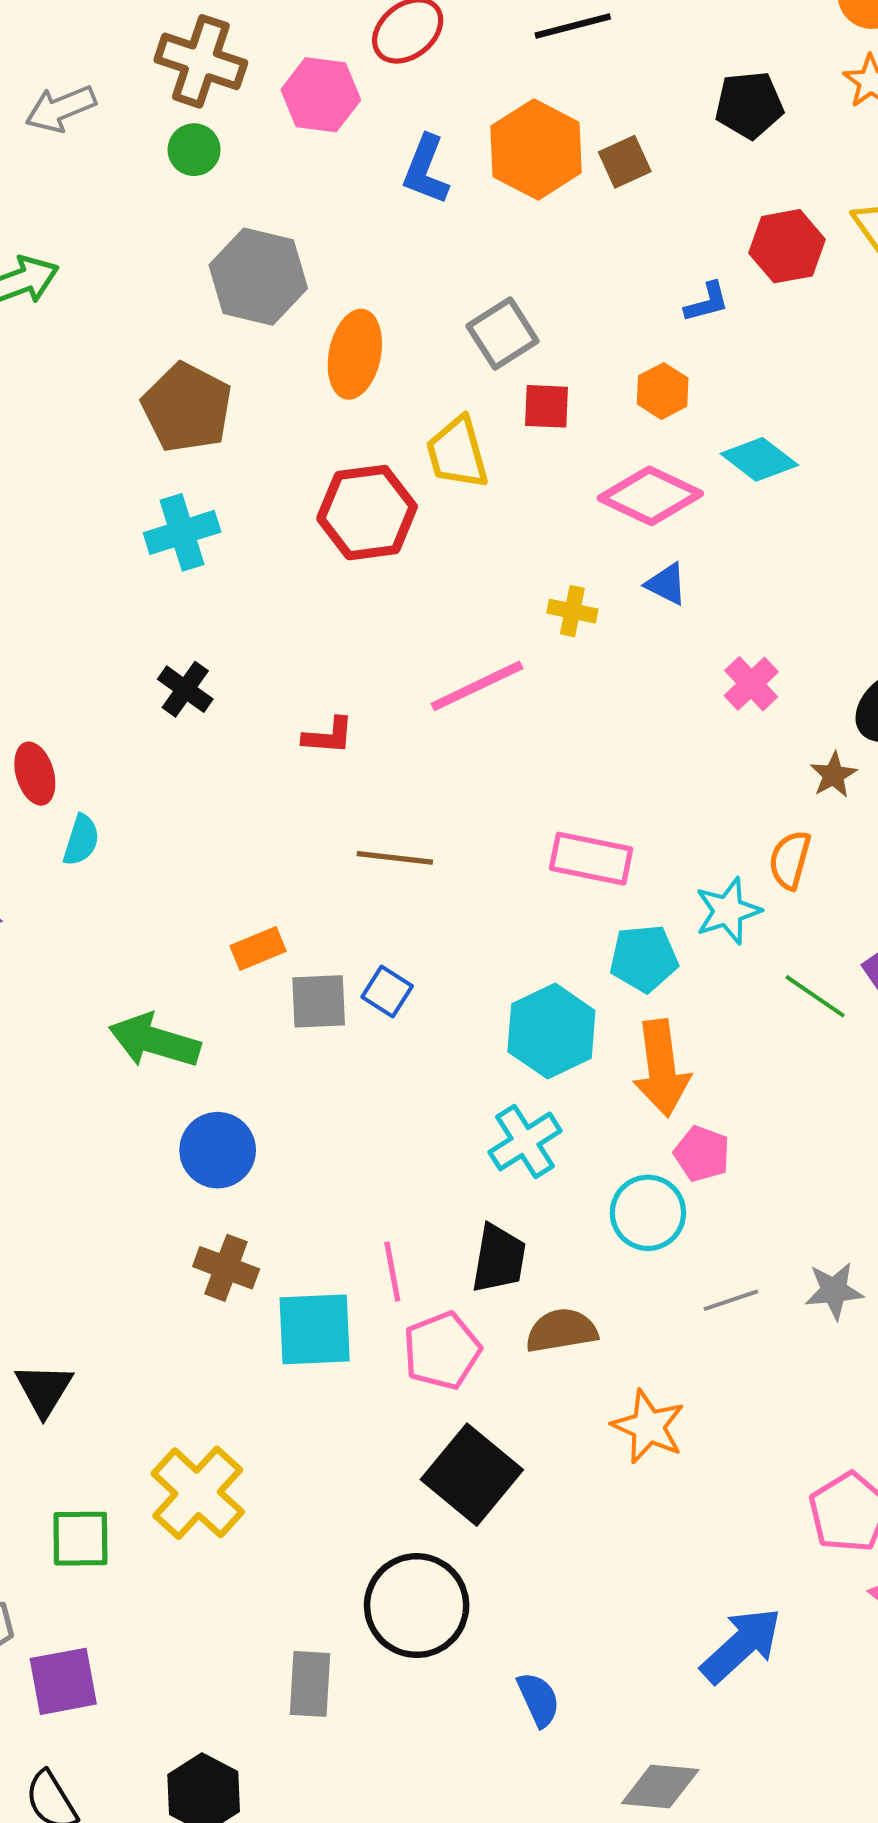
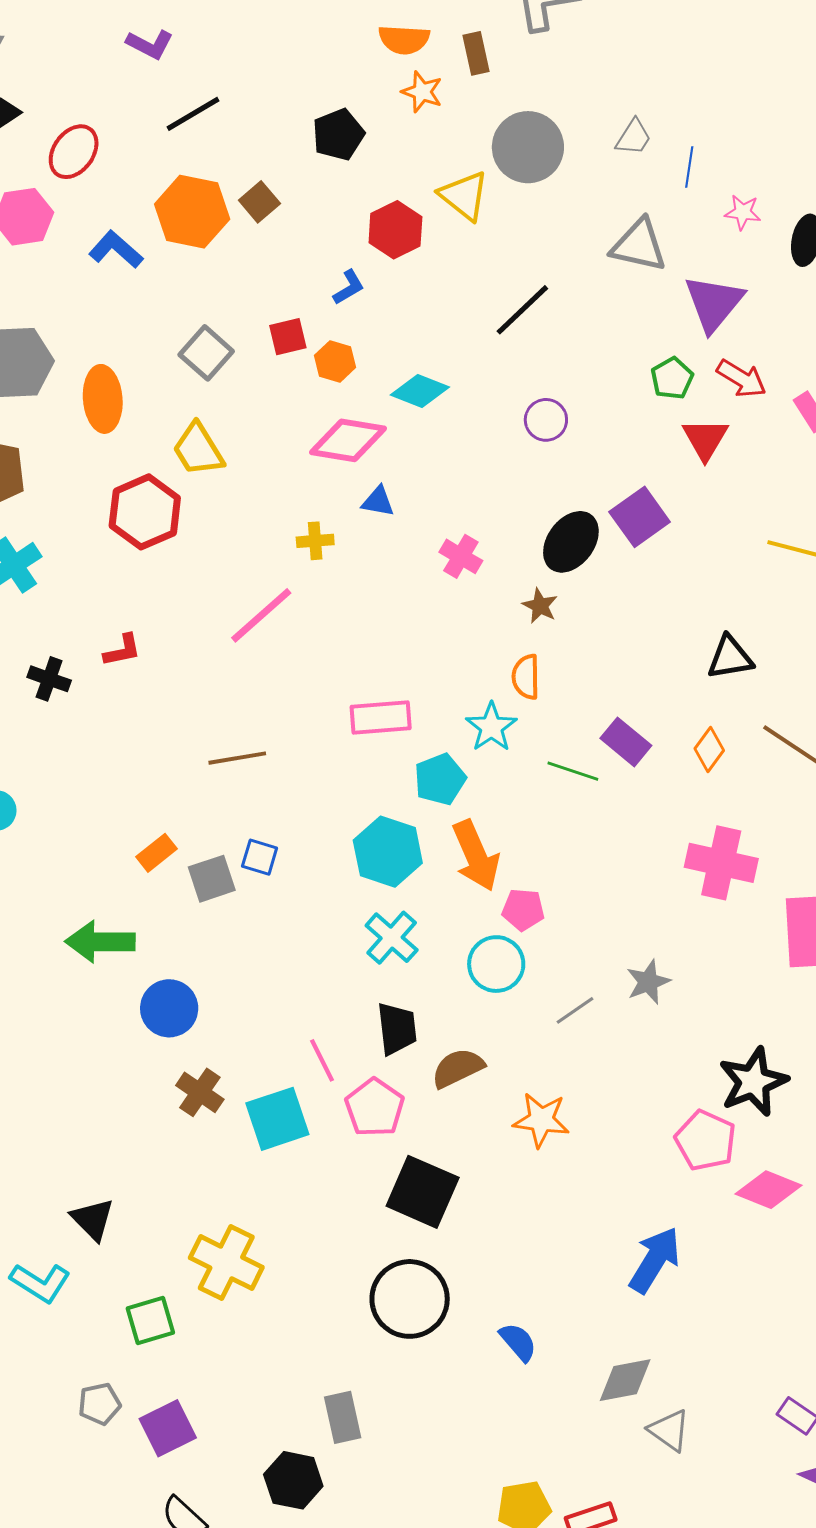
blue L-shape: (426, 170) -> (116, 249), turned 126
red square: (546, 406) -> (288, 337), moved
red L-shape: (328, 736) -> (122, 650), moved
brown cross: (226, 1268) -> (200, 1092), turned 30
gray rectangle: (310, 1684) -> (343, 1417), moved

